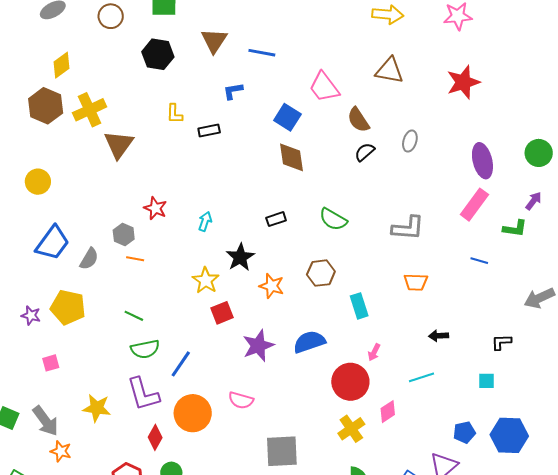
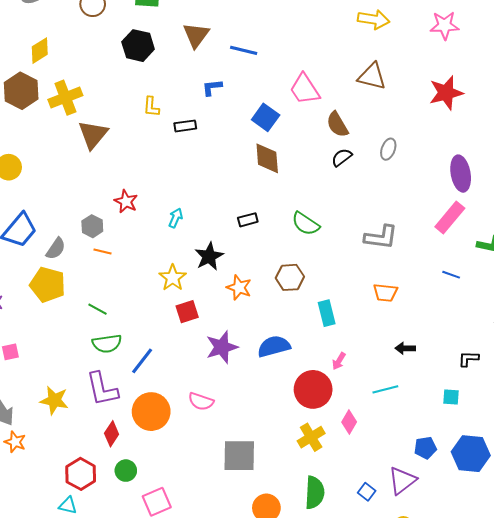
yellow pentagon: (68, 307) -> (48, 285), moved
pink diamond: (388, 412) -> (349, 422), turned -30

